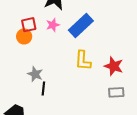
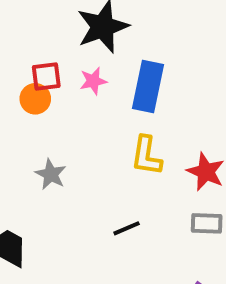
blue rectangle: (81, 25) -> (148, 86), turned -40
black line: (43, 89) -> (127, 228), moved, turned 56

